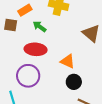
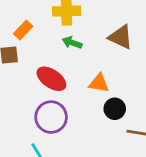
green arrow: (40, 27) -> (72, 43), moved
red ellipse: (36, 49) -> (51, 79), turned 45

